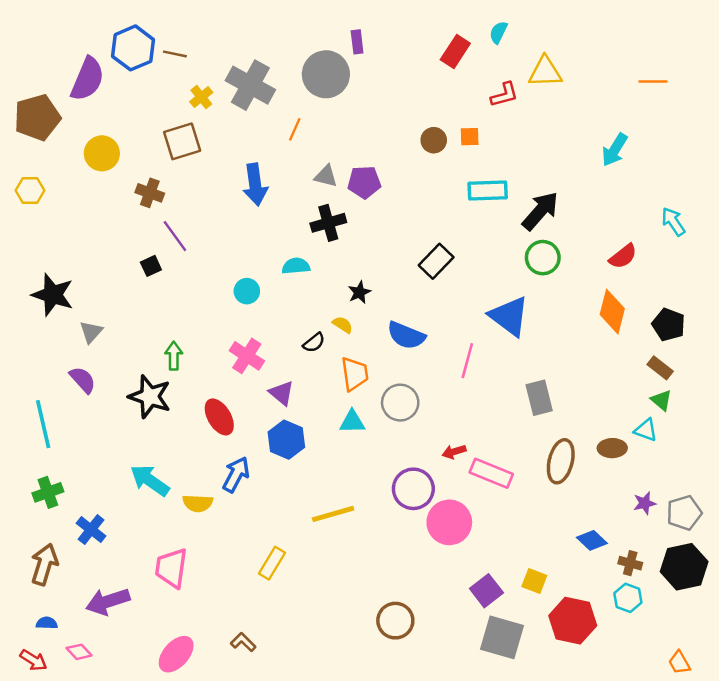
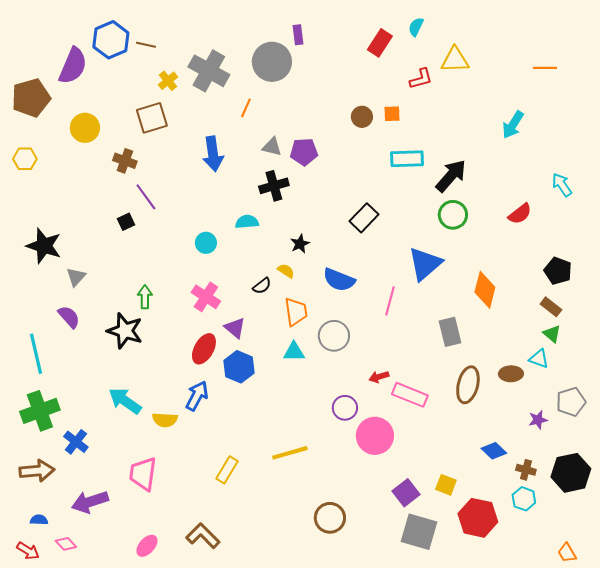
orange diamond: (612, 312) -> (485, 290), moved
blue triangle: (509, 316) -> (425, 264), turned 42
red ellipse: (219, 417) -> (204, 349), moved, turned 60
purple circle: (413, 489) -> (345, 408), size x0.7
green cross: (48, 492) -> (40, 411), size x1.5
gray pentagon: (684, 513) -> (571, 402), moved
yellow line: (333, 514) -> (290, 453), moved
brown arrow: (44, 564) -> (37, 471), turned 68
brown L-shape: (243, 642) -> (203, 536), size x1.6
pink ellipse: (176, 654) -> (147, 546), size x0.7

